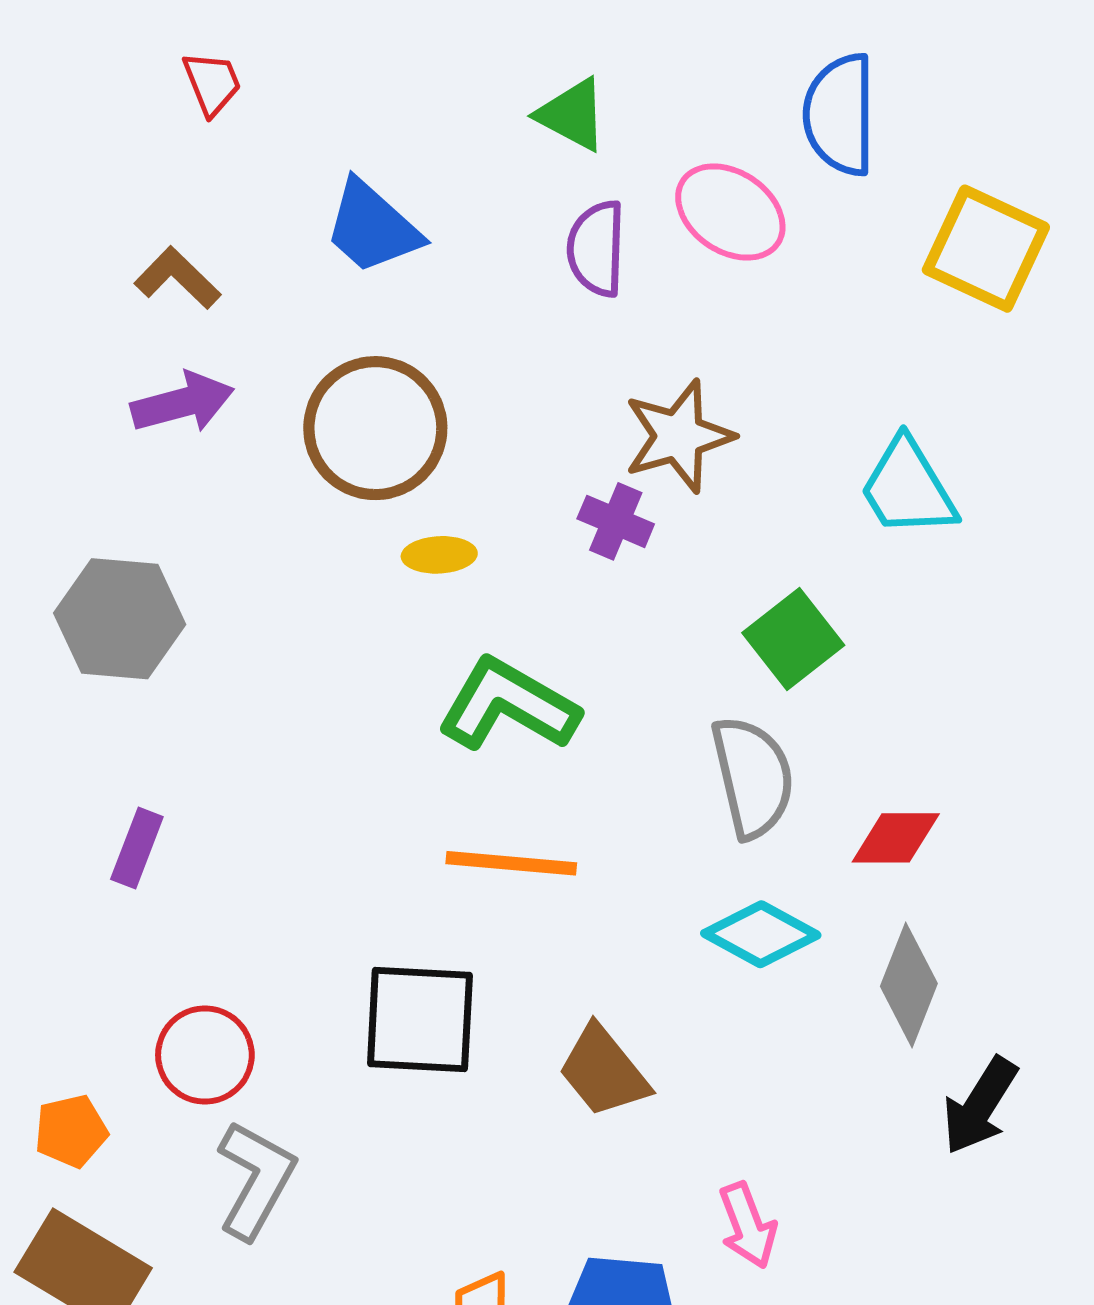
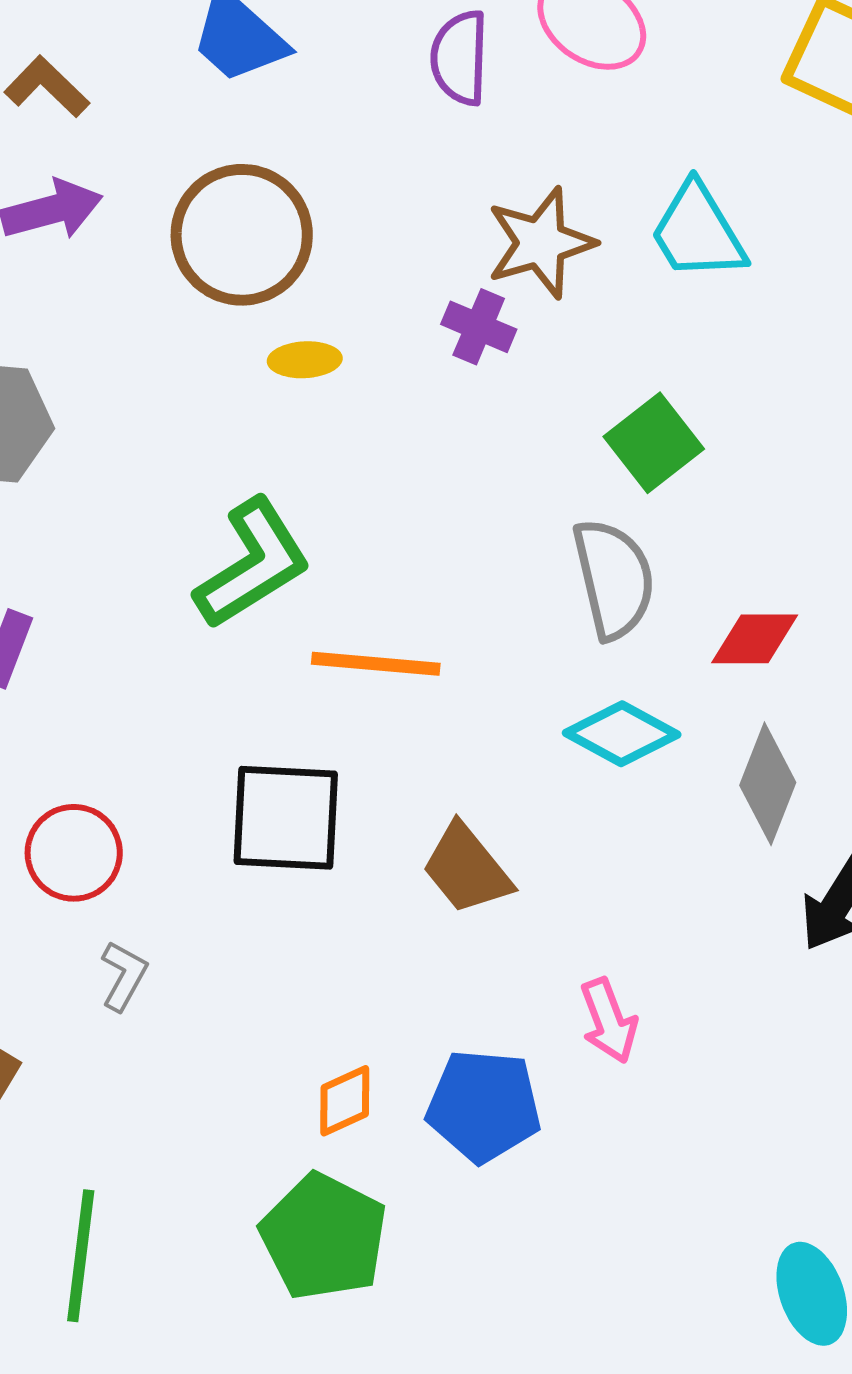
cyan trapezoid: (908, 488) -> (698, 232), moved
green L-shape: (508, 705) -> (253, 564), moved, turned 118
gray L-shape: (256, 1180) -> (124, 976), size x0.6

